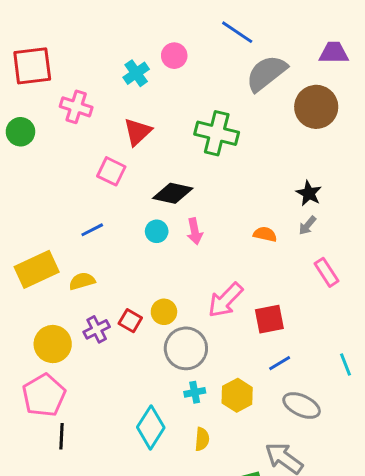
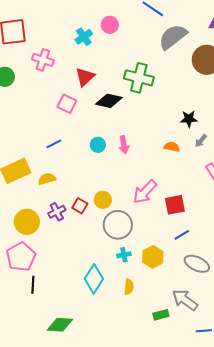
black diamond: (173, 193) -> (109, 101), moved
black star: (309, 193) -> (189, 119), moved, turned -30

